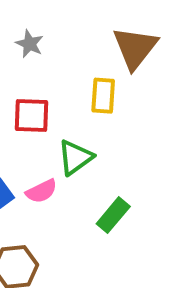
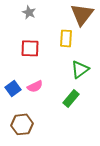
green triangle: (75, 157) -> (80, 69), moved

